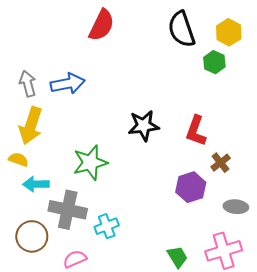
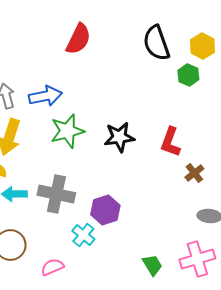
green star: (90, 163) -> (67, 131), moved
purple hexagon: (191, 187) -> (105, 210), moved
gray cross: (68, 210) -> (56, 194), moved
cyan cross: (107, 226) -> (83, 235), turned -30

